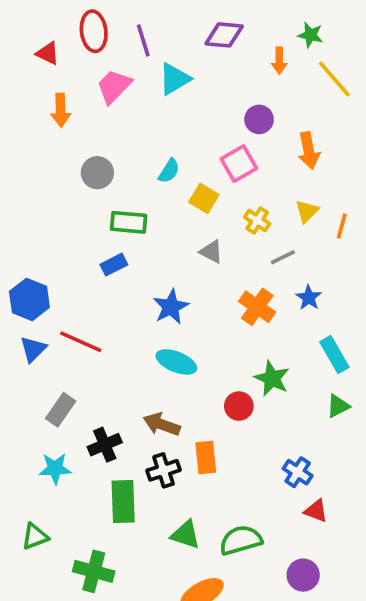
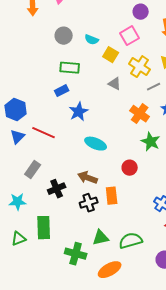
cyan semicircle: (169, 171) -> (92, 40), turned 80
gray circle: (97, 173) -> (64, 36), moved
yellow cross: (257, 220) -> (140, 67), size x1.5
blue star: (171, 307) -> (79, 112), moved
green star: (272, 378) -> (151, 142), moved
cyan star: (55, 468) -> (18, 202), moved
green rectangle: (123, 502) -> (44, 228), moved
green triangle: (186, 535) -> (101, 238), turned -30
green cross: (94, 571) -> (76, 254), moved

